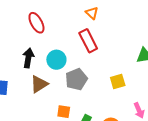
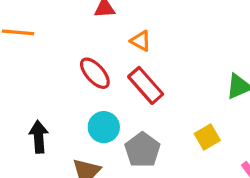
red ellipse: (36, 23) -> (95, 73), moved
black arrow: (28, 58) -> (39, 137), moved

